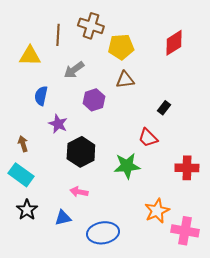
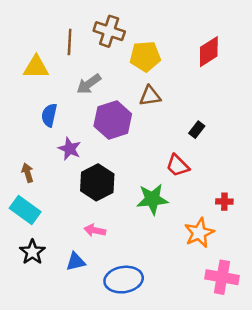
purple hexagon: (94, 100) -> (113, 120), size x1.4
red cross: (187, 168) -> (224, 202), size x0.6
orange star: (157, 211) -> (199, 233), moved

